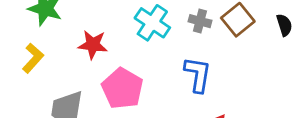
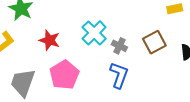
gray cross: (200, 21) -> (119, 46), moved

